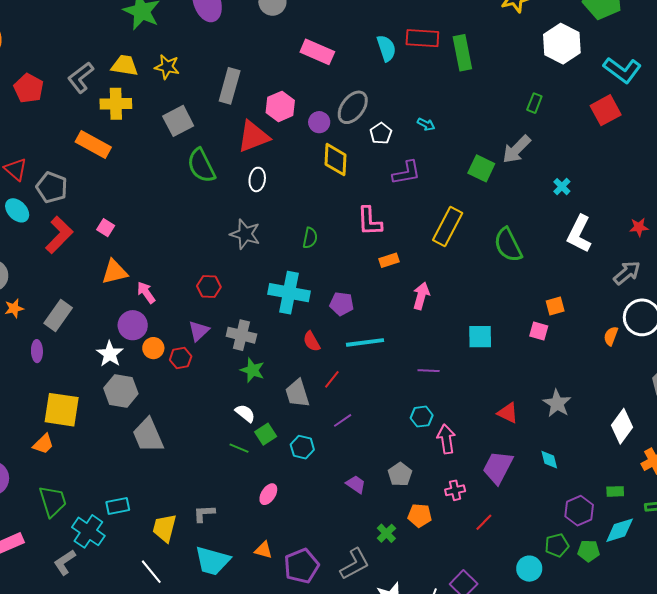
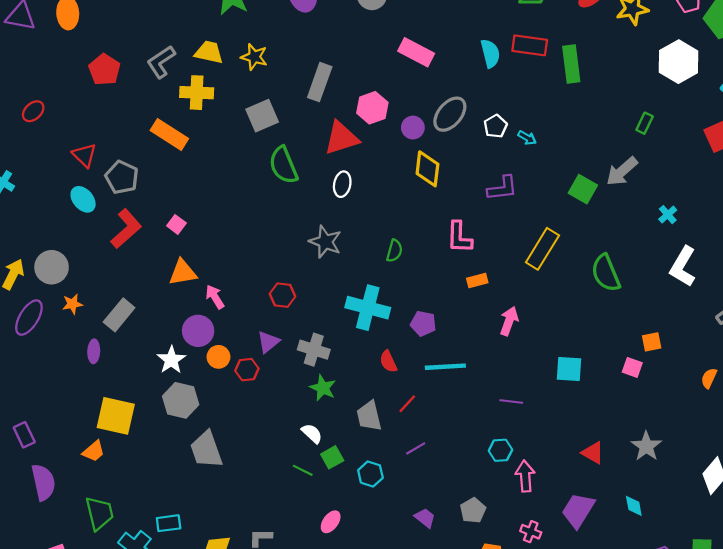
white pentagon: (381, 133) -> (495, 126), moved
pink cross: (455, 490) -> (531, 532), turned 30

